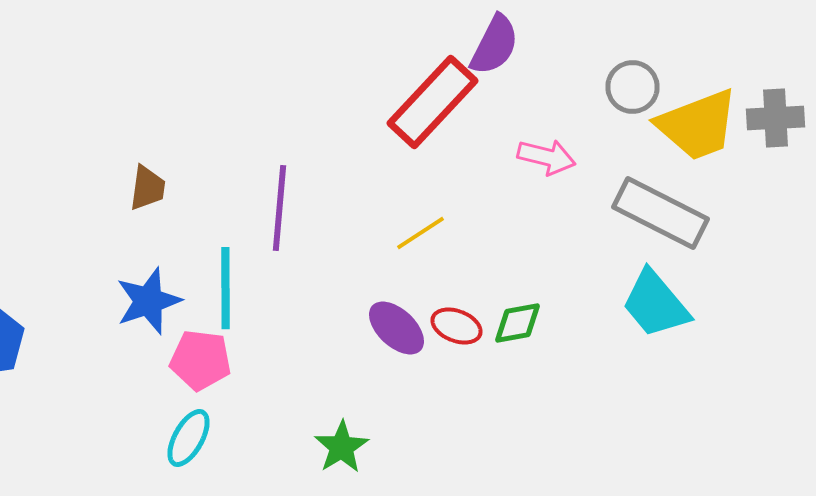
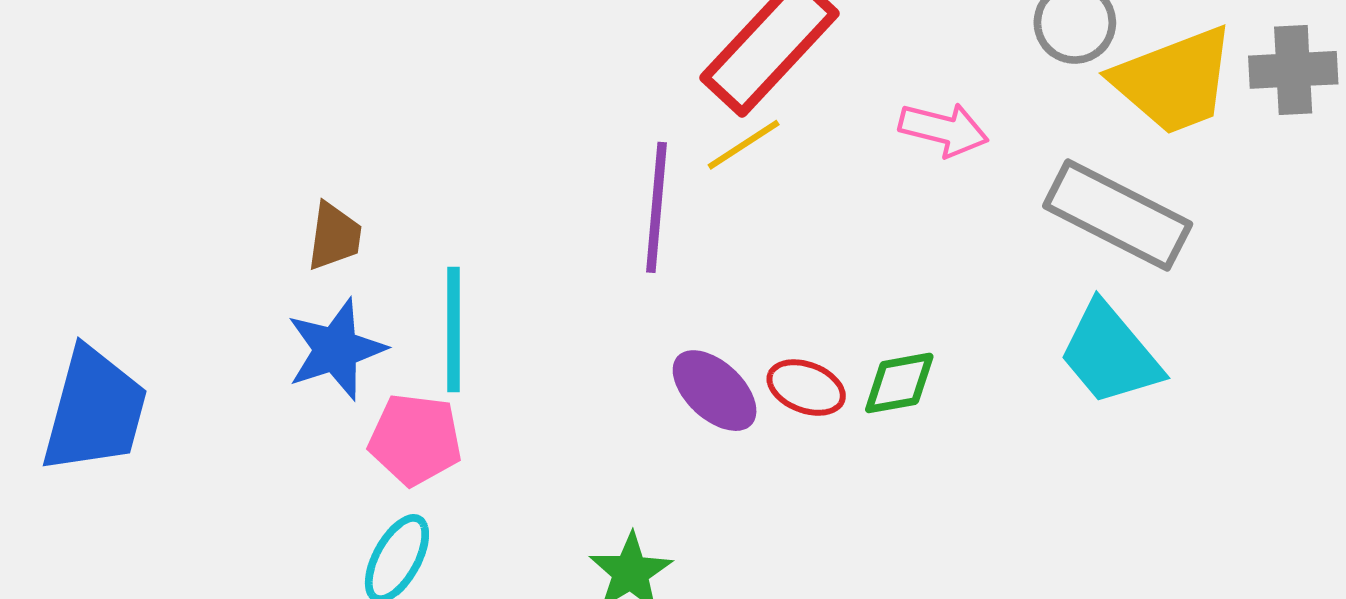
brown trapezoid: (148, 188) -> (334, 236), moved
purple line: (280, 208) -> (657, 207), moved
yellow line: (420, 233) -> (744, 145), moved

